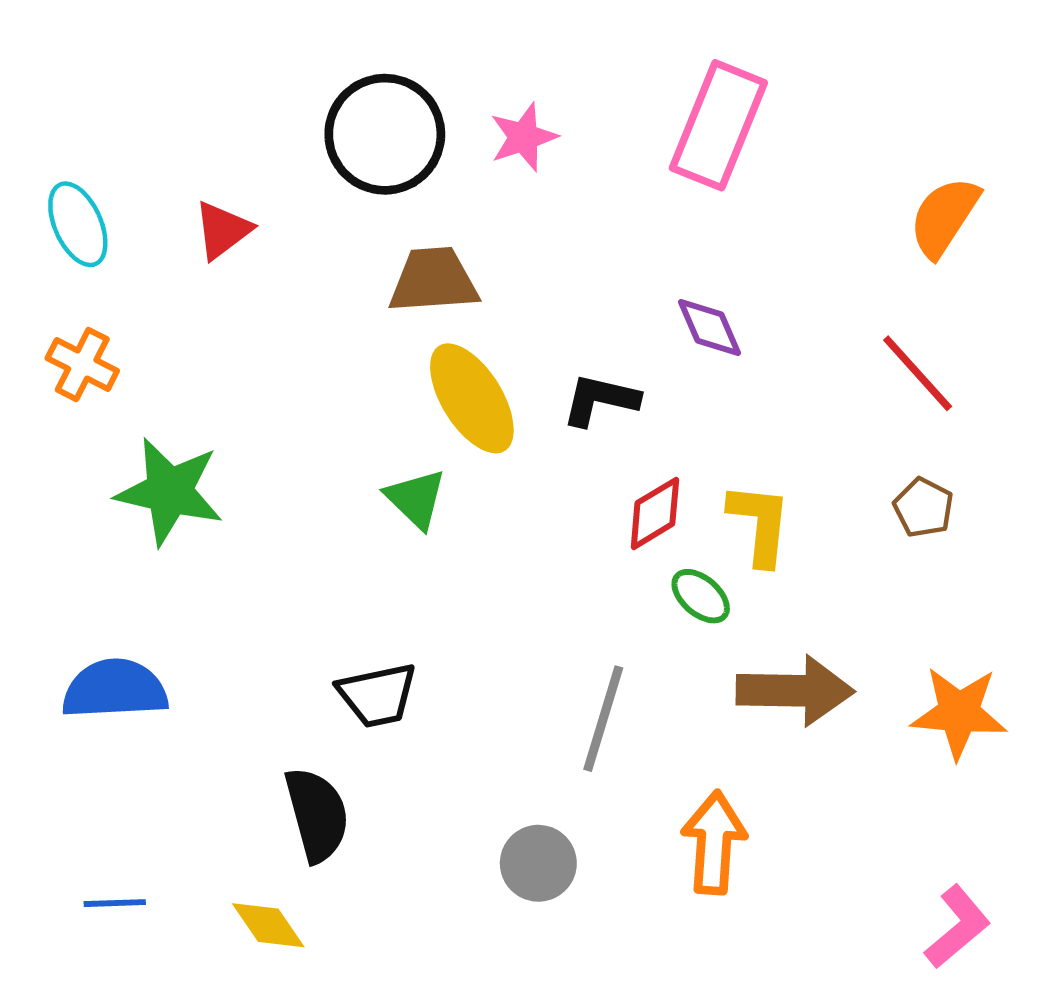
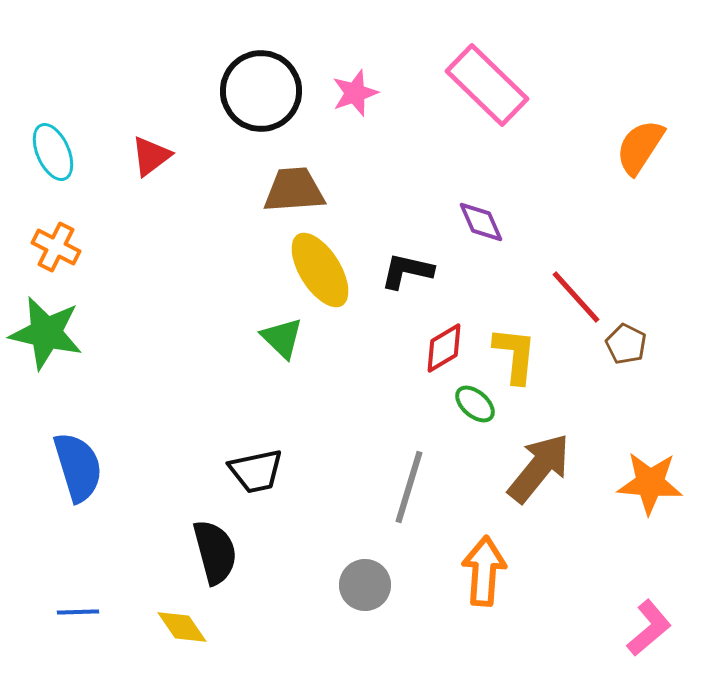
pink rectangle: (718, 125) -> (487, 85), turned -68
red line: (918, 373) -> (576, 297), moved
green star: (169, 491) -> (46, 333), moved
blue semicircle: (115, 689) -> (78, 467), turned 76
brown arrow: (795, 691) -> (539, 468), turned -52

